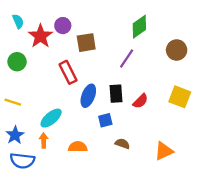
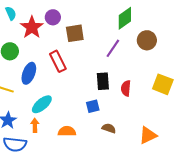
brown circle: (177, 50) -> (147, 40), moved
blue ellipse: (88, 96) -> (29, 73), moved
red semicircle: (140, 101) -> (126, 88), turned 140

